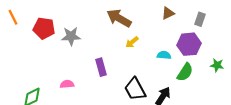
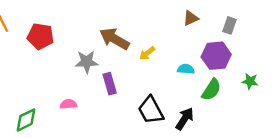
brown arrow: (119, 18) -> (114, 39), moved
gray star: (71, 36) -> (87, 62), moved

